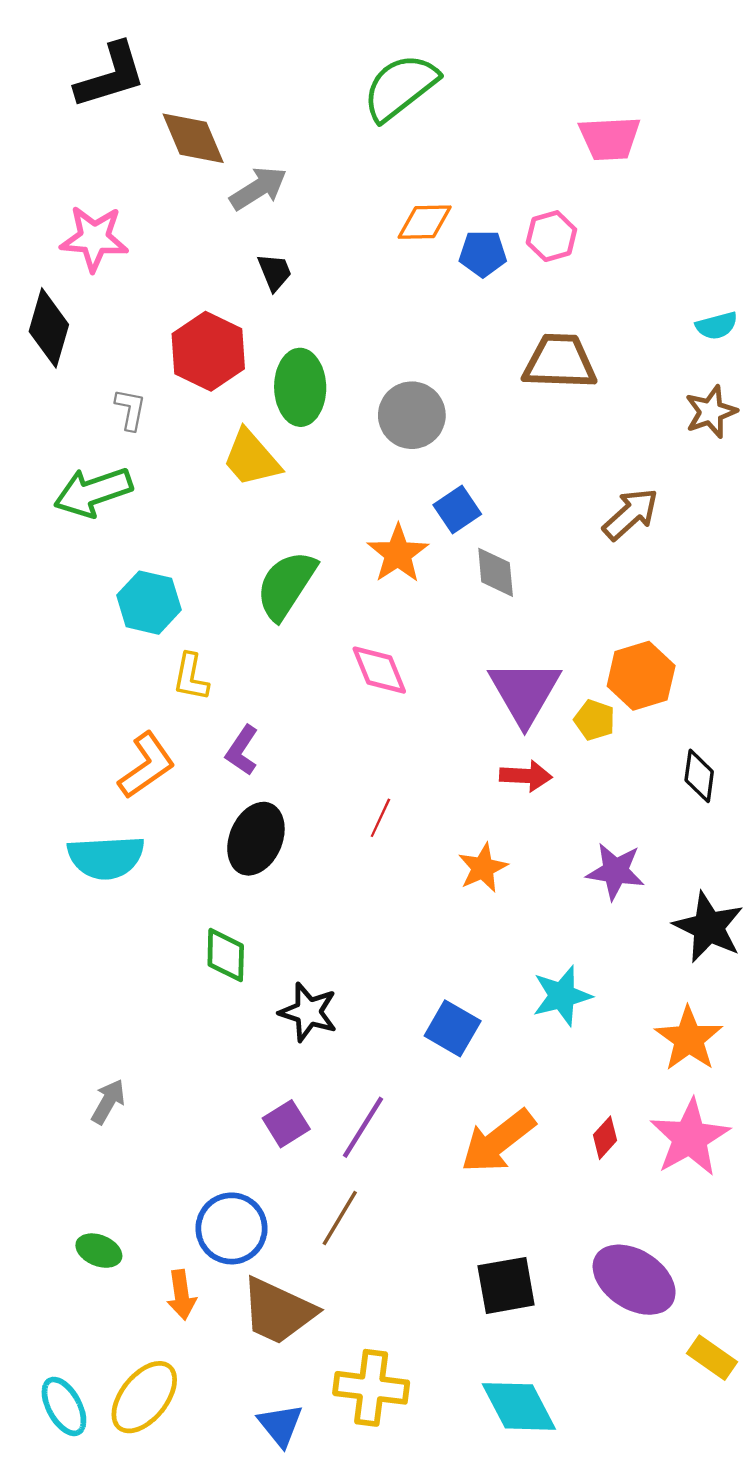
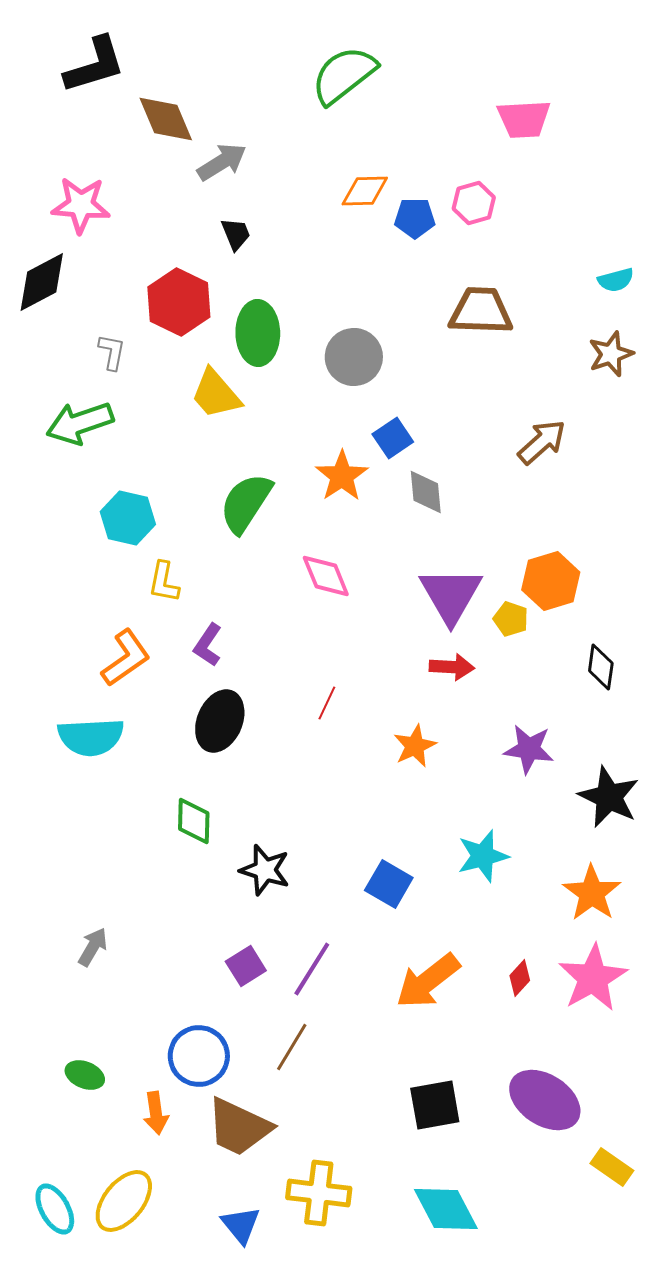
black diamond: (49, 328) -> (42, 282), turned 46

